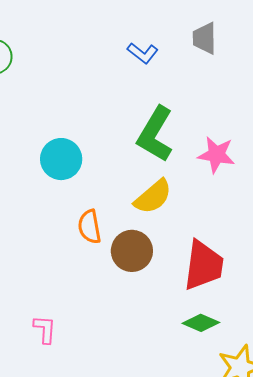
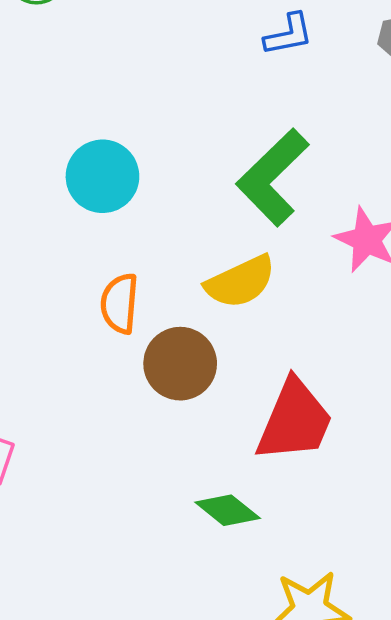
blue L-shape: (143, 53) -> (288, 34), turned -64
green diamond: (201, 323) -> (228, 510), moved

